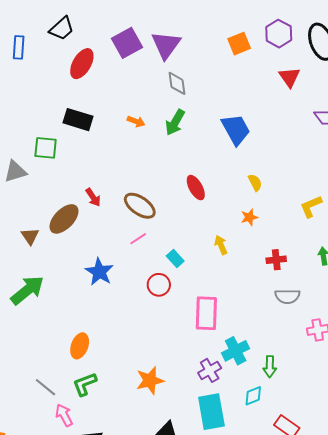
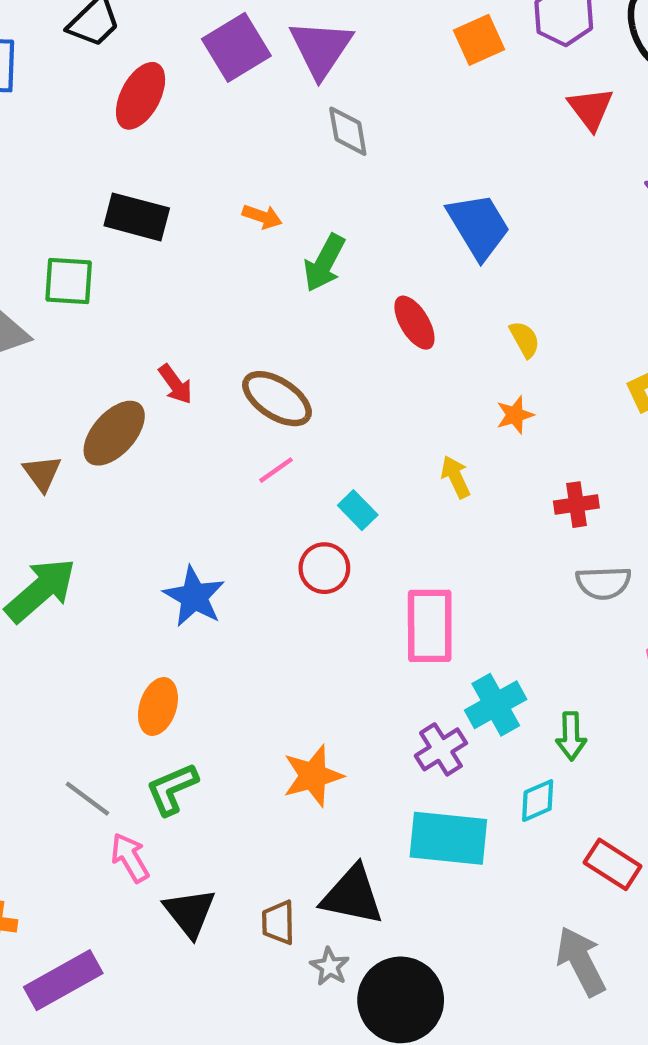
green arrow: (175, 122) -> (324, 263), moved
red ellipse: (196, 188) -> (414, 323), moved
blue star: (99, 272) -> (194, 597), moved
cyan rectangle: (211, 412) -> (448, 838), turned -72

